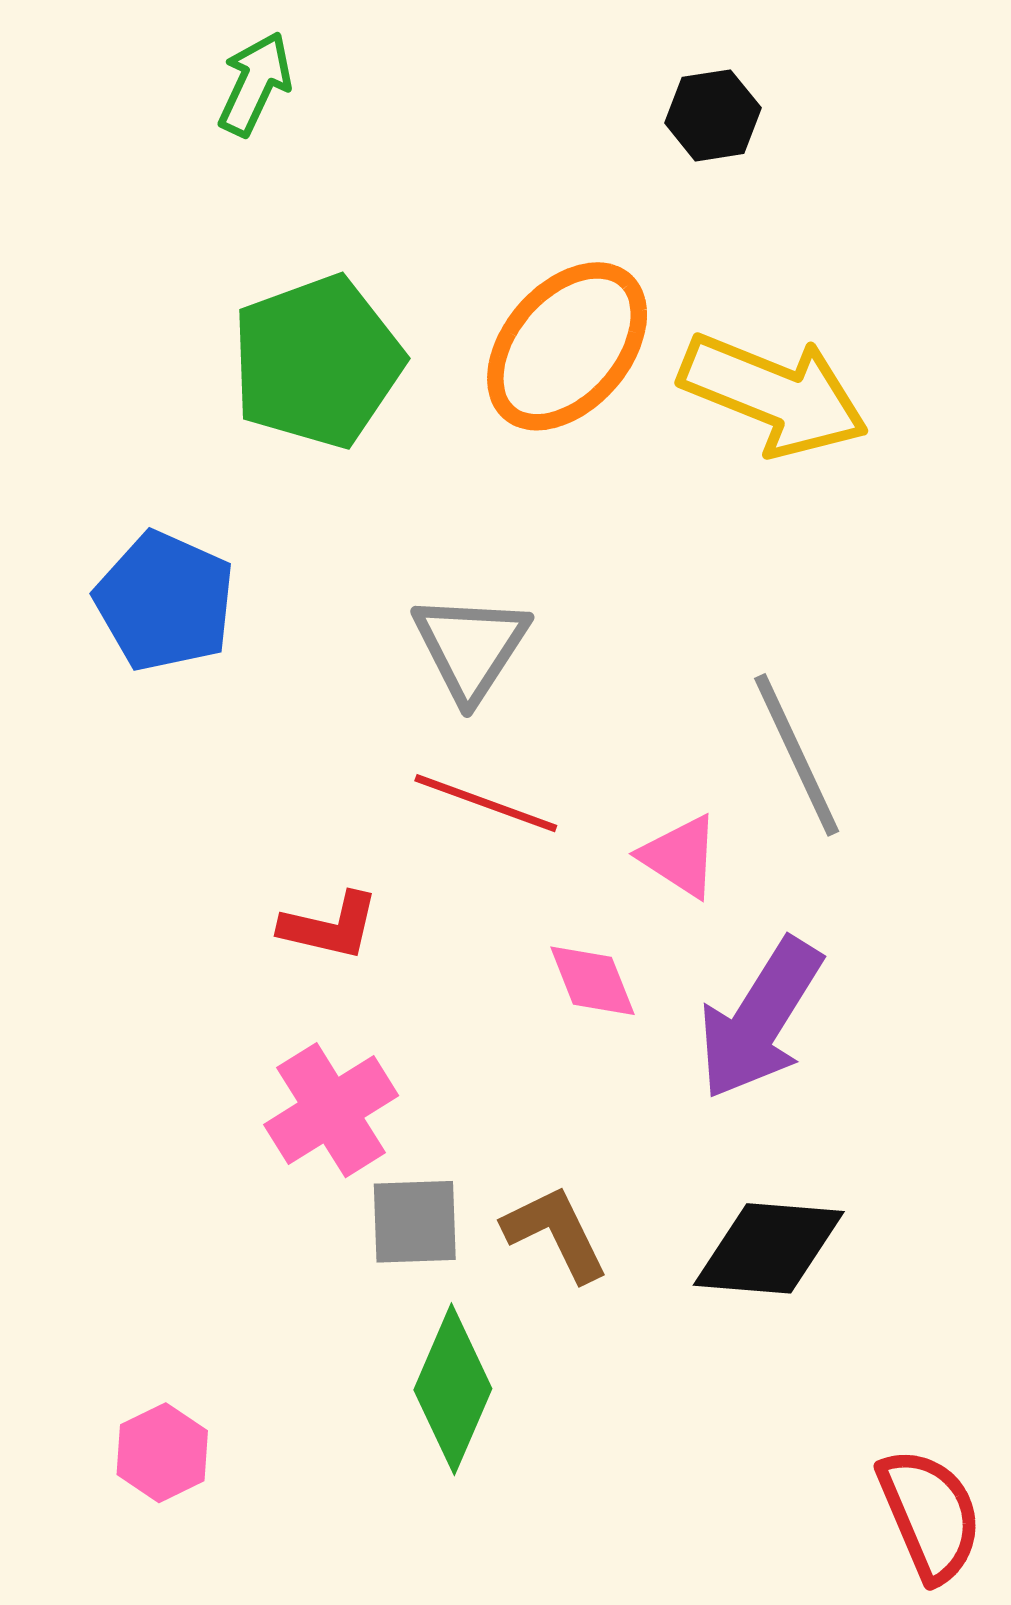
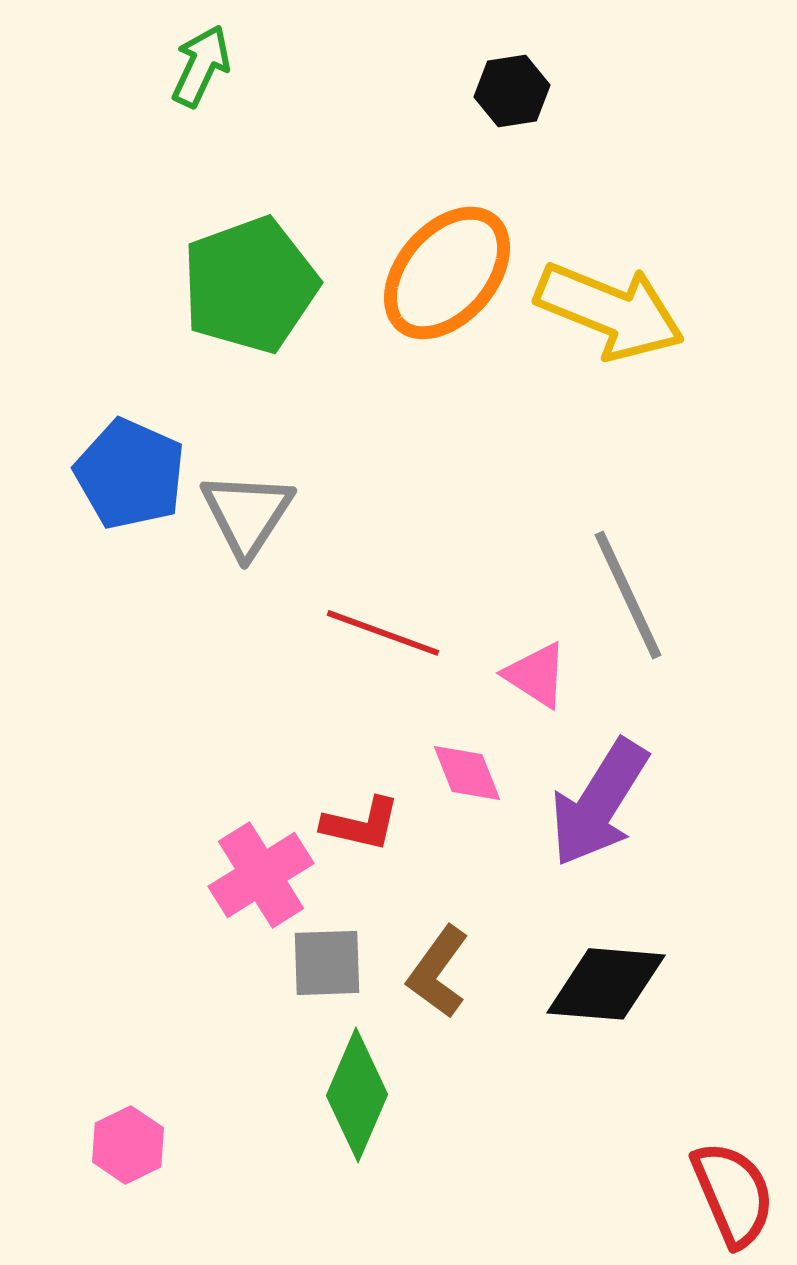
black hexagon: (713, 115) -> (512, 91), moved
gray triangle: (471, 647) -> (247, 514), moved
red L-shape: (330, 926) -> (361, 824), moved
brown L-shape: (556, 1233) -> (438, 972), turned -118

